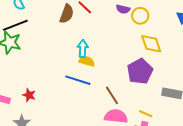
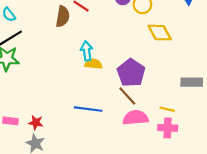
purple pentagon: (140, 71) -> (131, 73), moved
blue line: (78, 80) -> (88, 109), moved
red star: (29, 95) -> (36, 122), moved

